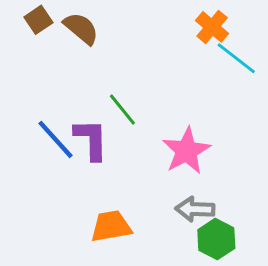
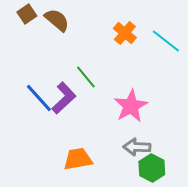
orange cross: (212, 27) -> (125, 33), moved
purple L-shape: (91, 139) -> (64, 98), turned 48

